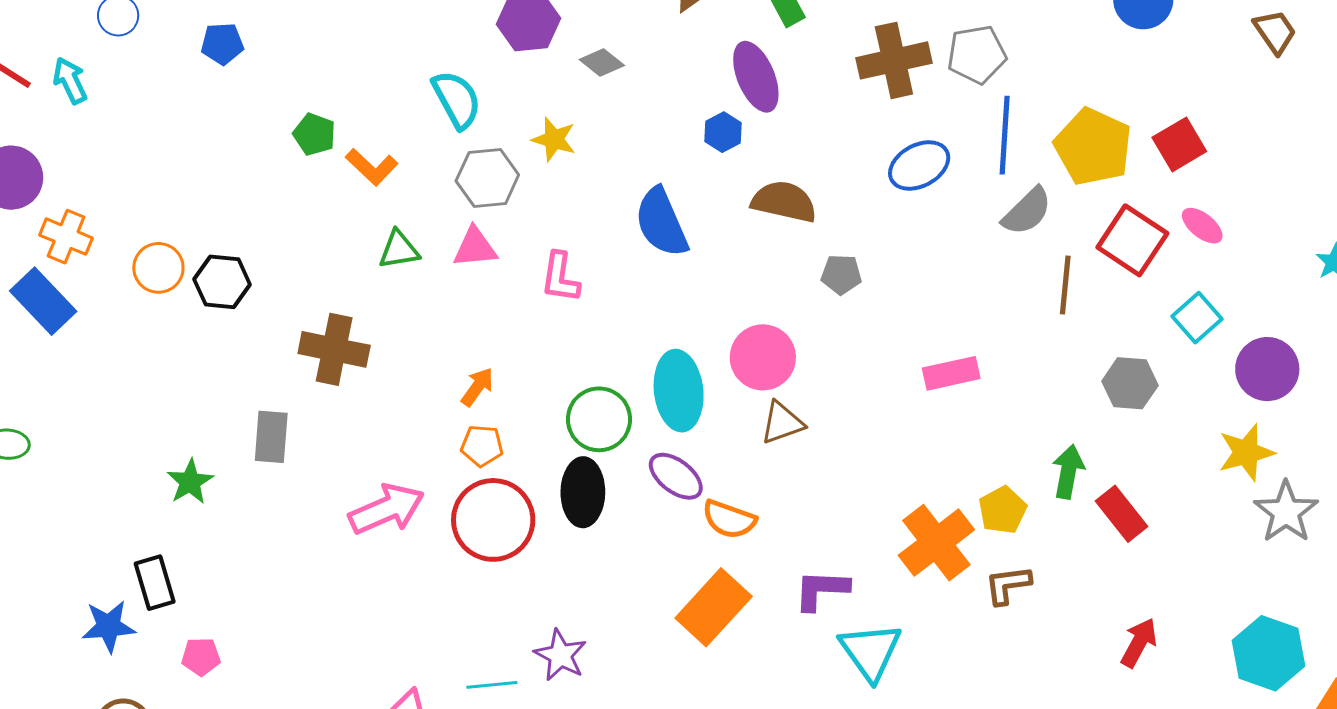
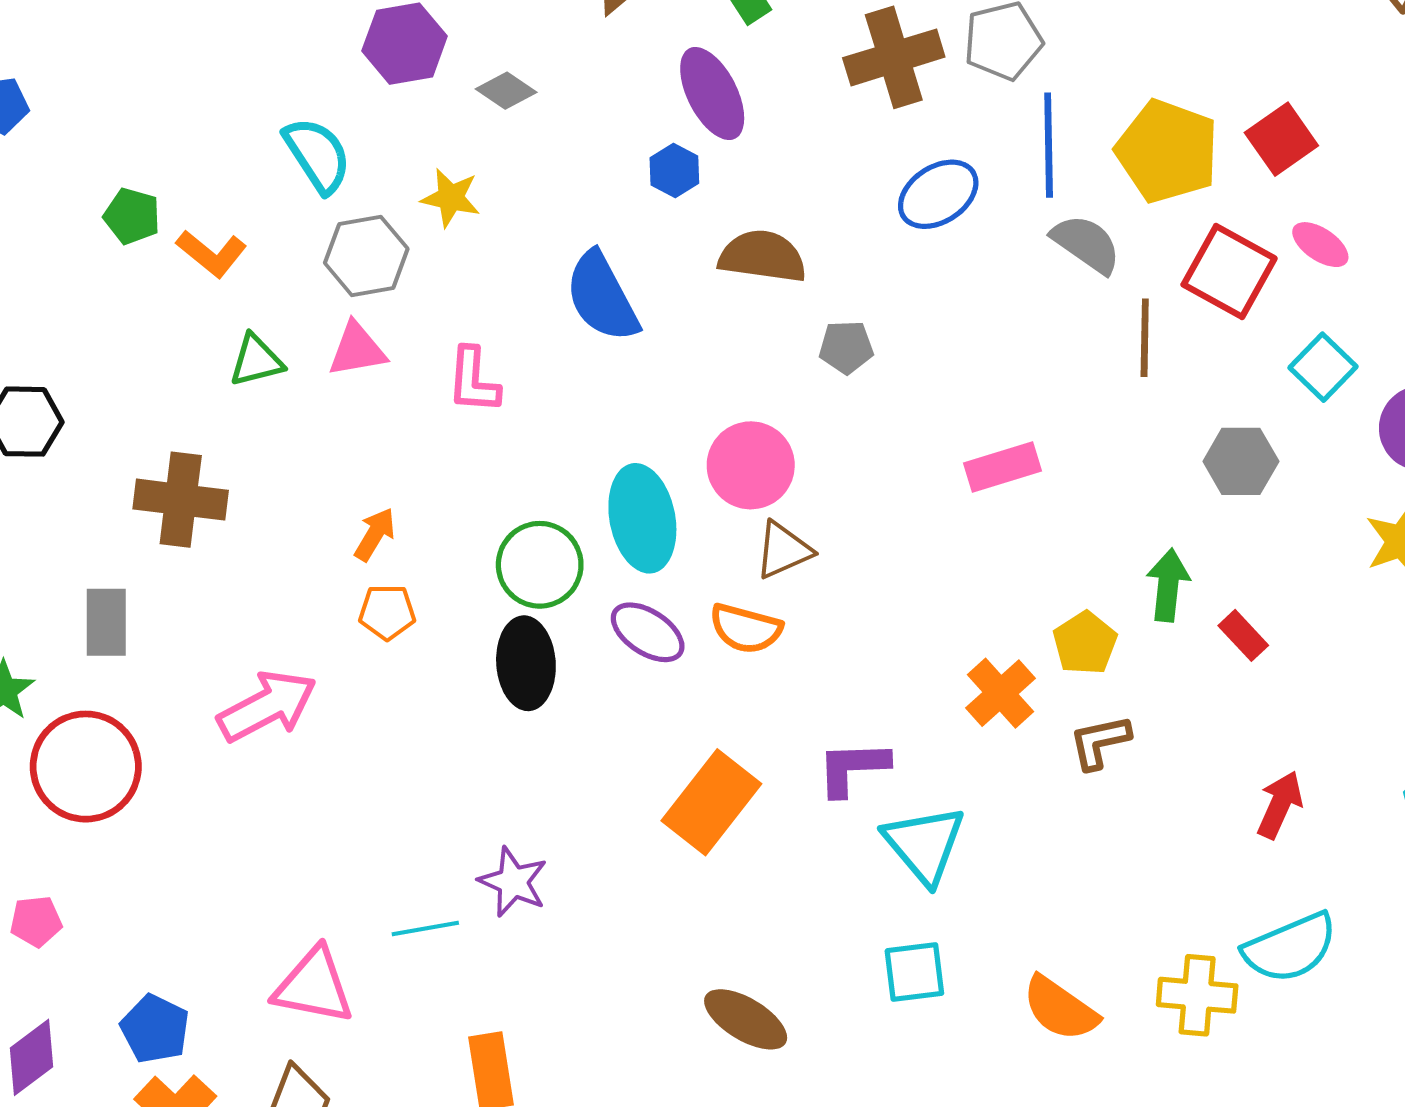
gray semicircle: (1027, 211) -> (1086, 244), turned -96
red rectangle: (1121, 514) -> (1243, 635), size x0.7
orange semicircle: (729, 519) -> (746, 629), moved
red circle: (493, 520) -> (86, 767), moved
orange cross: (936, 543) -> (1000, 693), size x0.7

